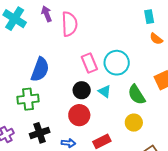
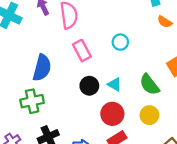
pink rectangle: (89, 63) -> (82, 51), moved
cyan circle: (117, 63) -> (120, 42), moved, size x0.6
red circle: (79, 115) -> (112, 114), moved

